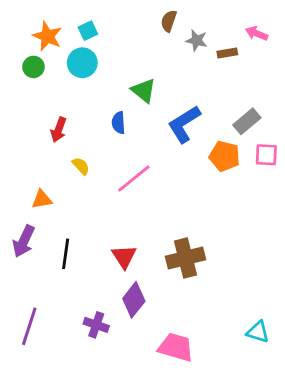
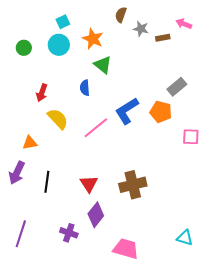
orange star: (47, 36) -> (93, 39), moved
blue L-shape: (184, 124) -> (127, 111), moved
pink square: (266, 155) -> (191, 137), moved
yellow semicircle: (81, 166) -> (58, 119), size x1.6

